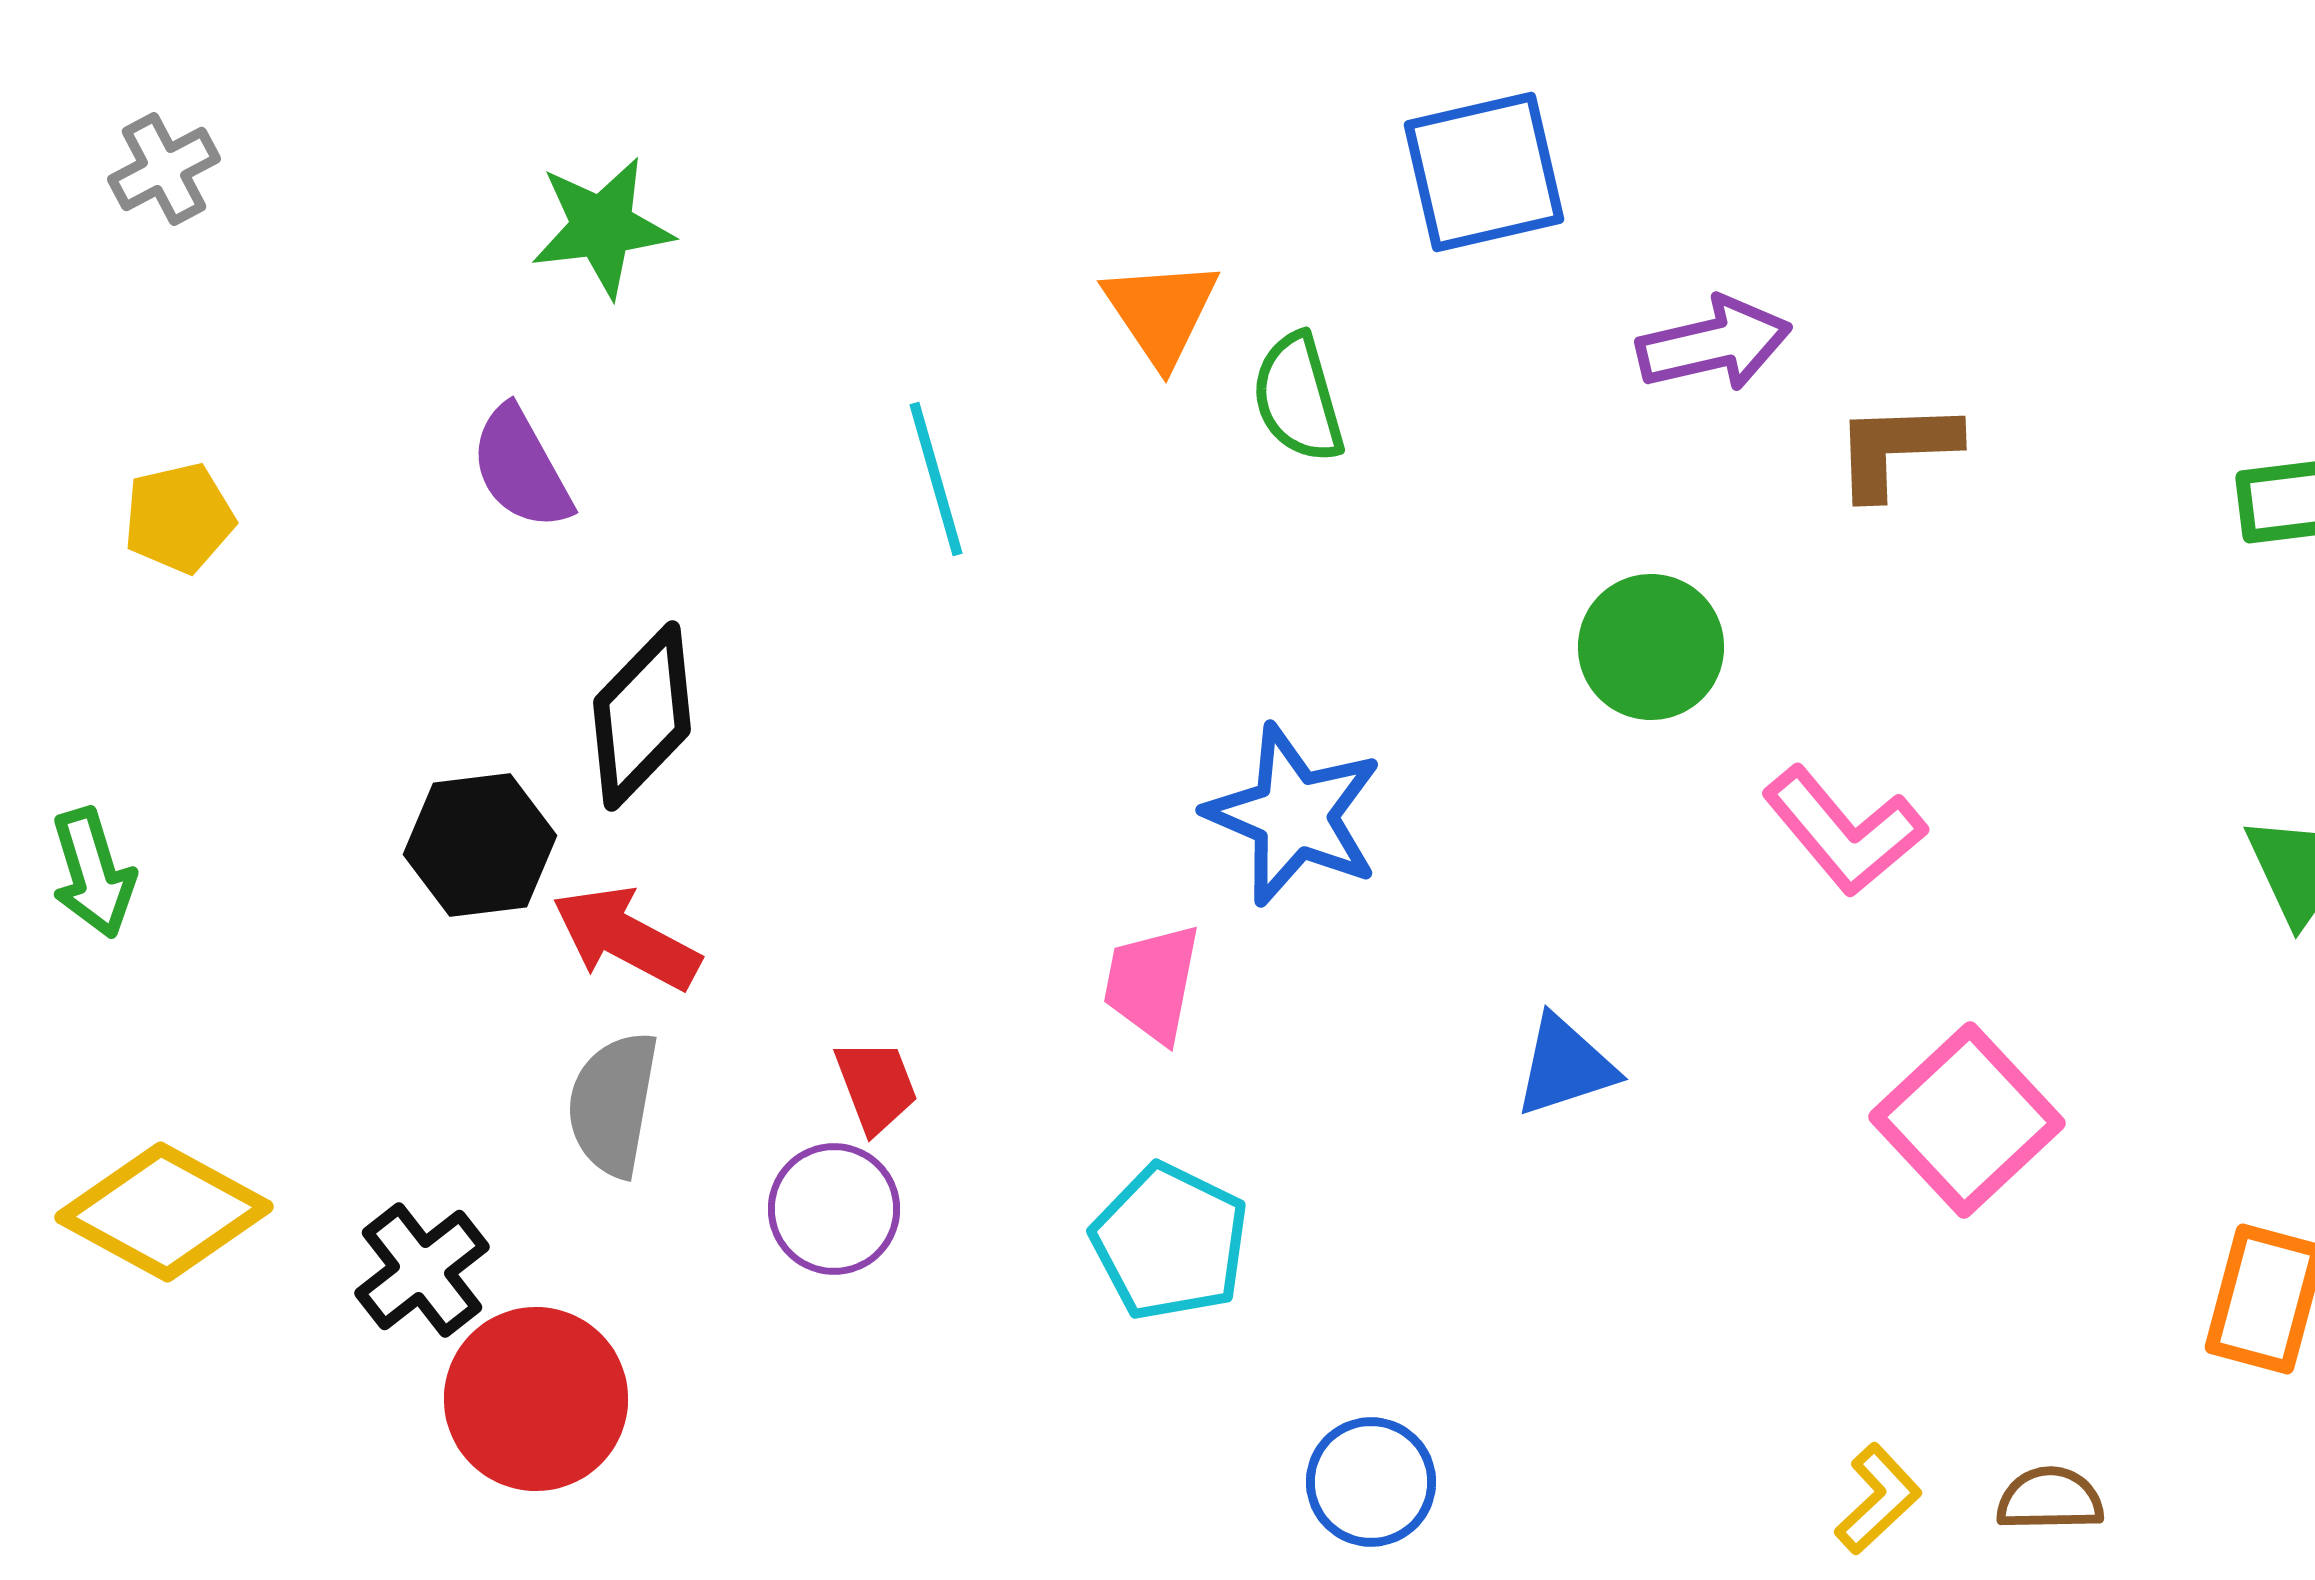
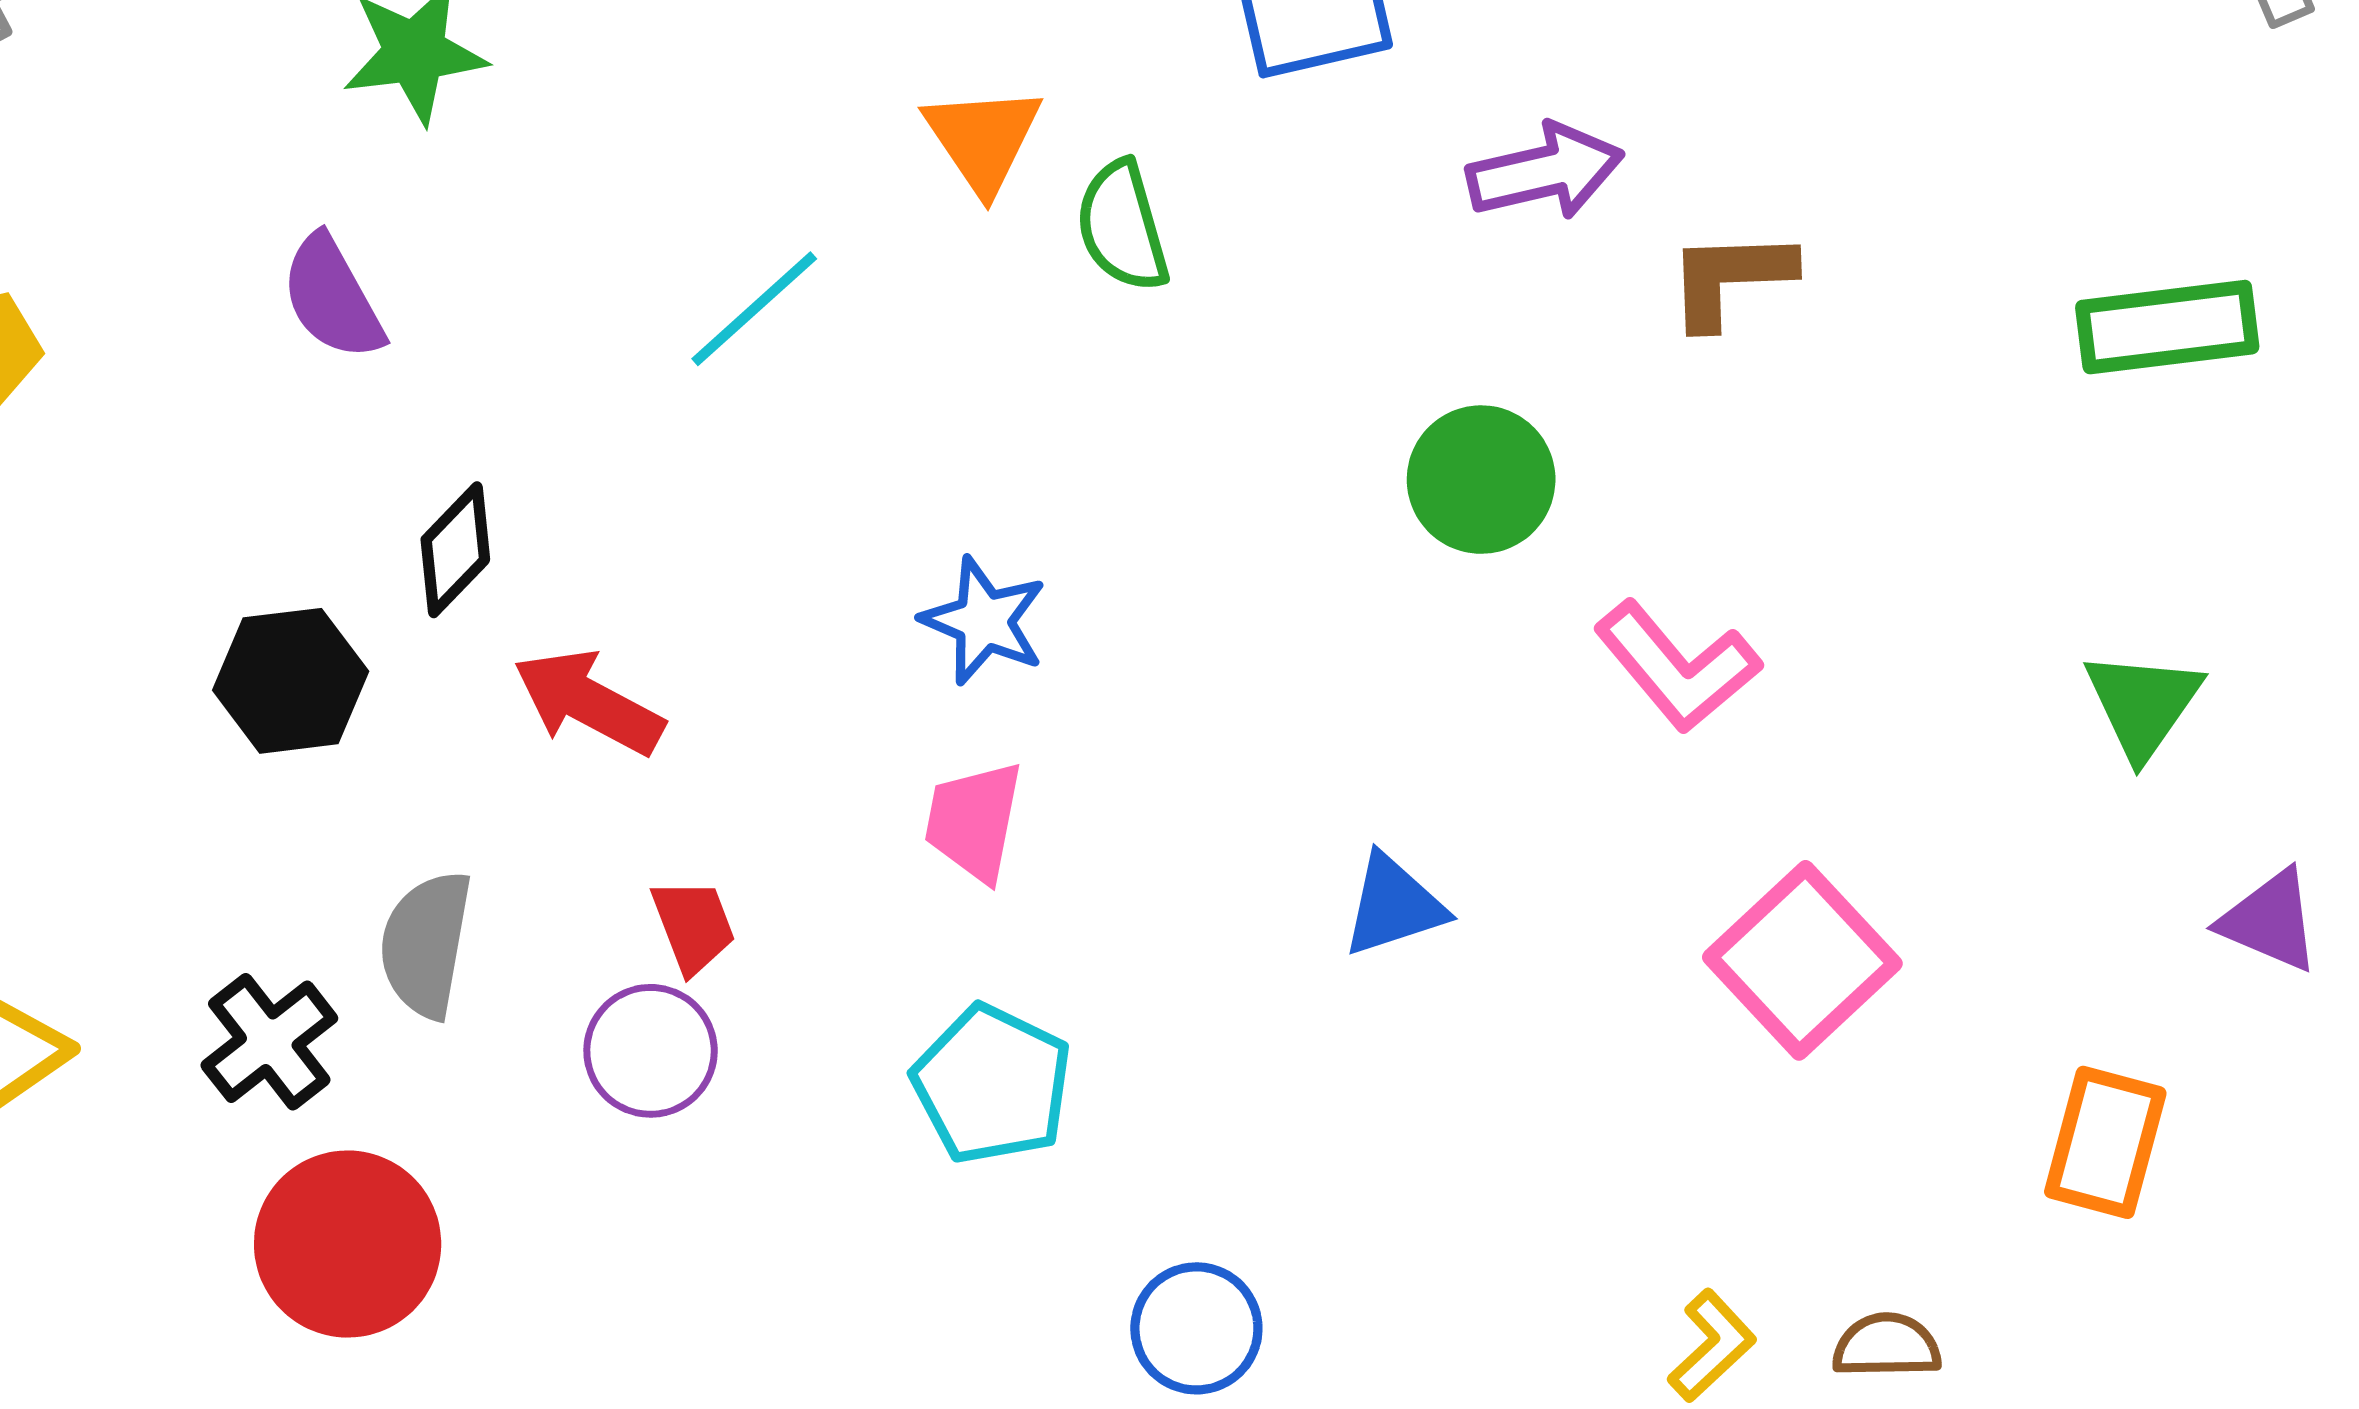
cyan line: (936, 479) -> (754, 309), turned 64
black diamond: (642, 716) -> (455, 550), size x0.7
blue star: (1294, 815) -> (984, 621), moved, size x0.7
red arrow: (626, 938) -> (589, 702), moved
black cross: (422, 1270) -> (269, 1042), moved

